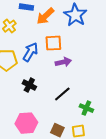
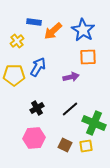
orange square: (53, 43) -> (88, 57), moved
black cross: (29, 85) -> (37, 108), moved, turned 32
green cross: (86, 108) -> (94, 123), size x1.6

